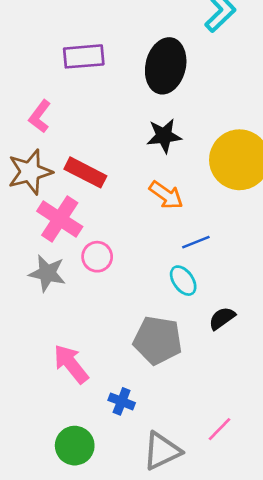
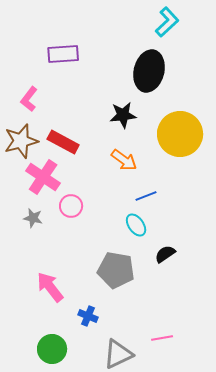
black ellipse: (166, 66) -> (149, 71), moved
gray star: (47, 273) -> (33, 218), size x0.7
pink line: (220, 429) -> (162, 338), turned 35

